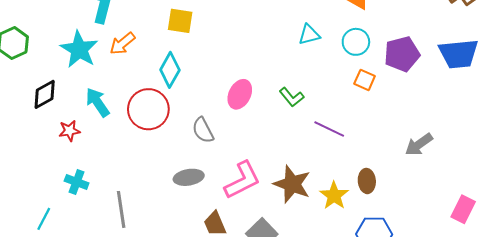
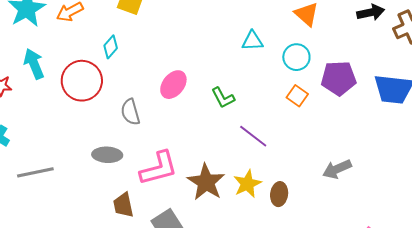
cyan diamond: (170, 70) -> (111, 47), size x0.7
yellow star: (334, 195) -> (247, 184), moved
gray line: (121, 209) -> (35, 172), turned 75

